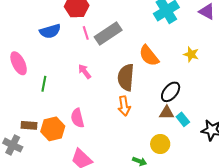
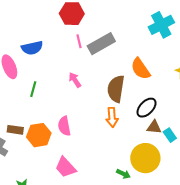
blue semicircle: (50, 31) -> (32, 48), moved
black ellipse: (171, 92) -> (147, 108), moved
yellow circle: (160, 144) -> (145, 158), size x1.5

